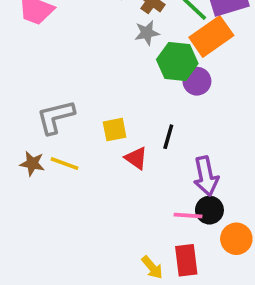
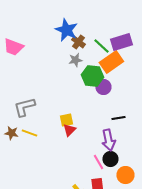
yellow square: (115, 130) -> (66, 120), moved
black line: (168, 137) -> (118, 118), moved, turned 64
red triangle: (136, 158) -> (69, 130), turned 40
pink line: (188, 215) -> (98, 162), turned 56

